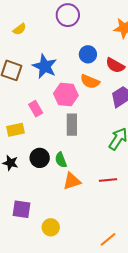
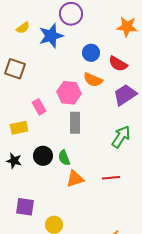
blue star: (45, 66) -> (51, 36), moved, turned 30

